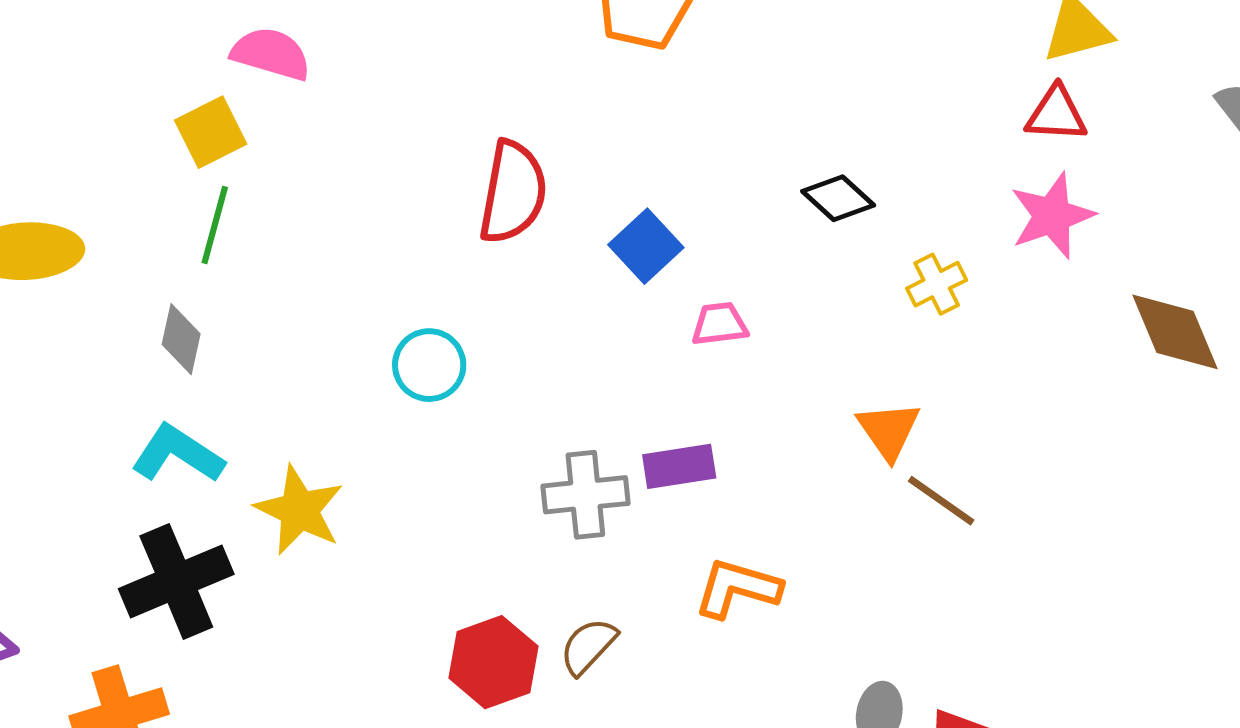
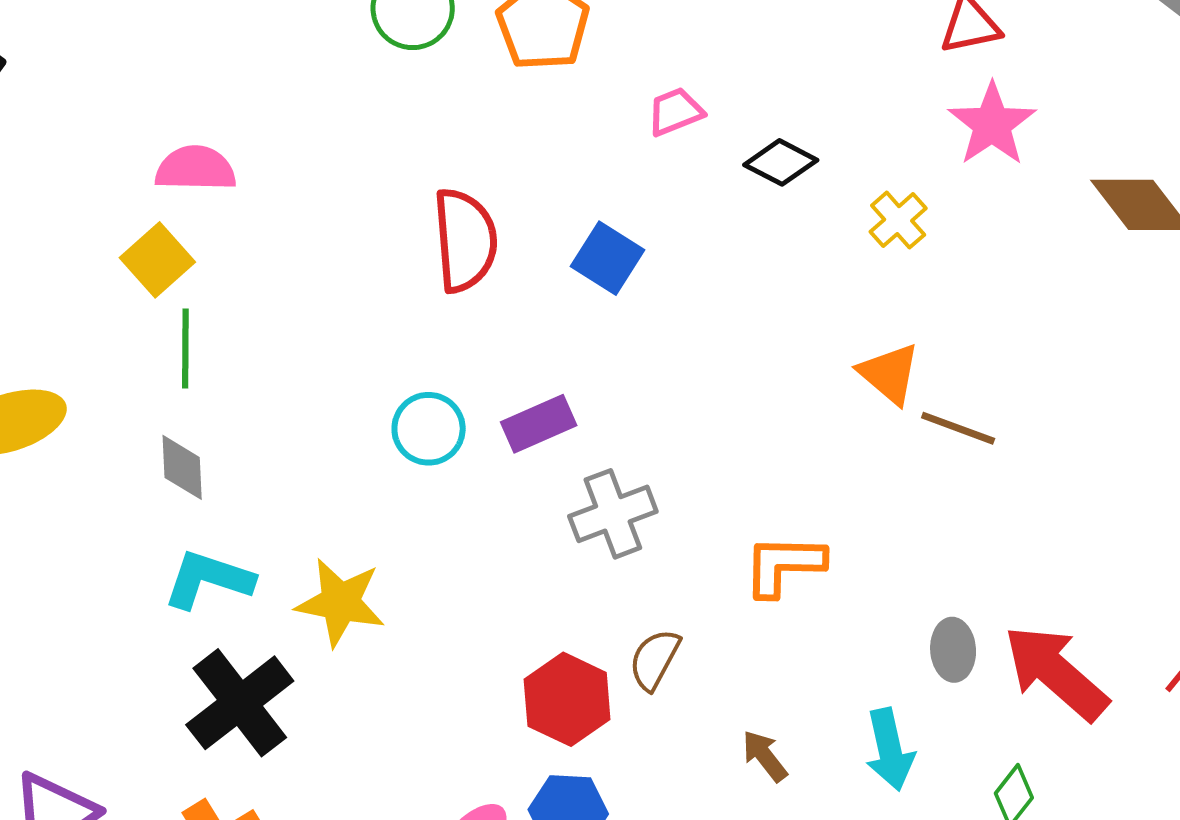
pink trapezoid: (719, 324) -> (675, 112), moved
purple rectangle: (679, 466) -> (539, 424), moved

